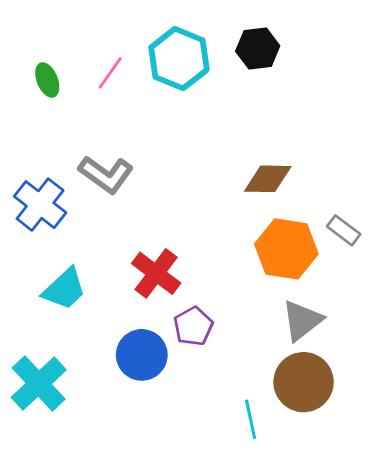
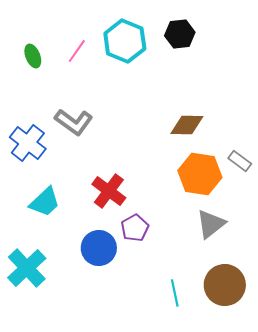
brown circle: (304, 382) -> (225, 285), moved

